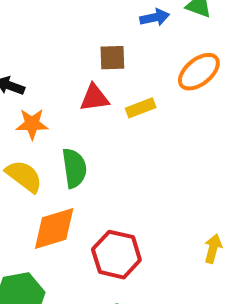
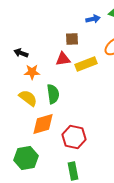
yellow rectangle: (141, 108) -> (86, 64), size x1.5

